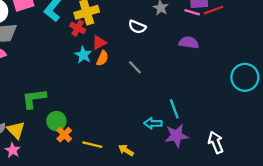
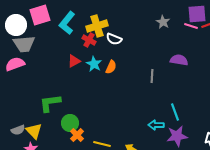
white semicircle: (137, 27) -> (114, 39), moved
red triangle: (99, 43) -> (74, 61), moved
purple semicircle: (189, 43) -> (179, 60), moved
gray line: (135, 67) -> (152, 76), moved, turned 48

